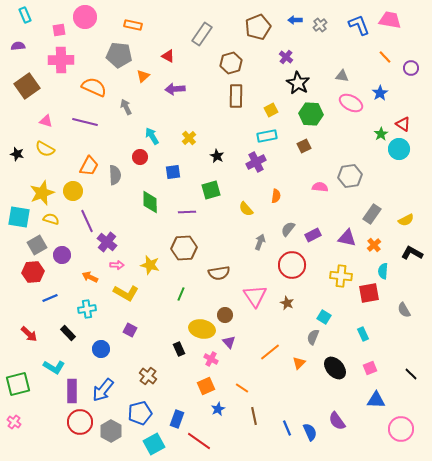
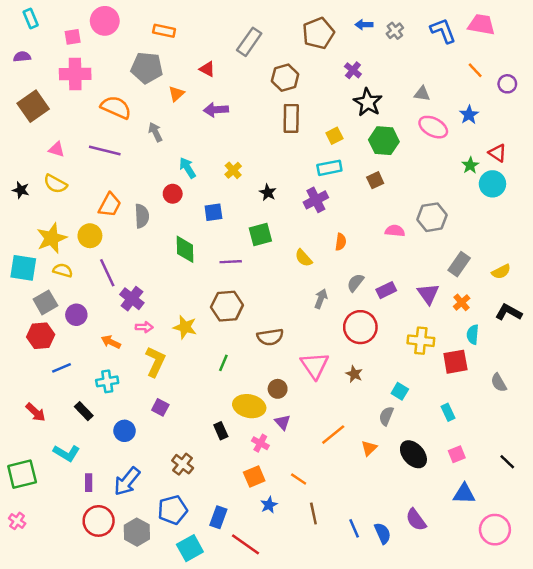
purple triangle: (347, 238) -> (428, 294), turned 42
yellow L-shape: (126, 293) -> (155, 362), turned -95
purple rectangle: (72, 391) -> (89, 483), size x0.6

